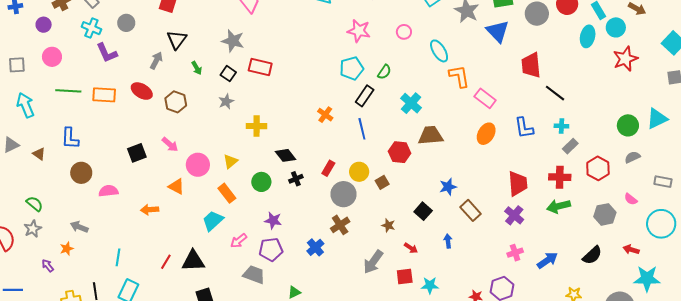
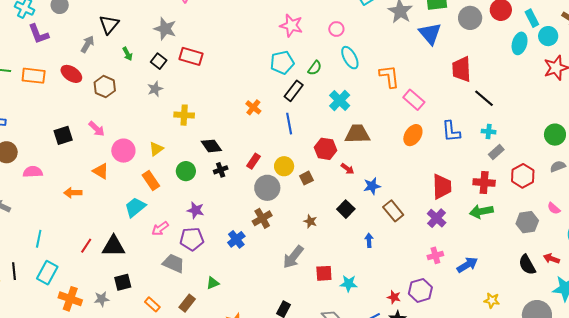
cyan ellipse: (439, 51) -> (350, 58), moved
red arrow: (411, 248) -> (348, 169), moved
black semicircle: (592, 255) -> (527, 265), moved, turned 100

